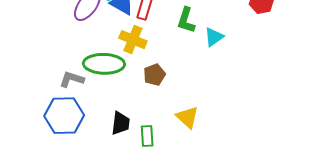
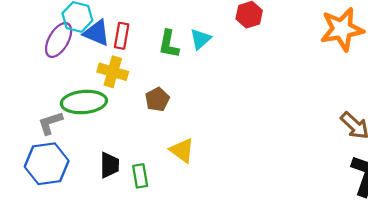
cyan triangle: (214, 37) -> (200, 39), moved
brown pentagon: (154, 75) -> (157, 99), moved
gray L-shape: (72, 79) -> (50, 123), turned -30

